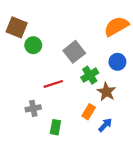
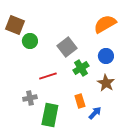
brown star: (106, 92) -> (106, 83), moved
orange rectangle: (89, 112) -> (80, 101), turned -48
green rectangle: (55, 127) -> (50, 115), size x1.6

